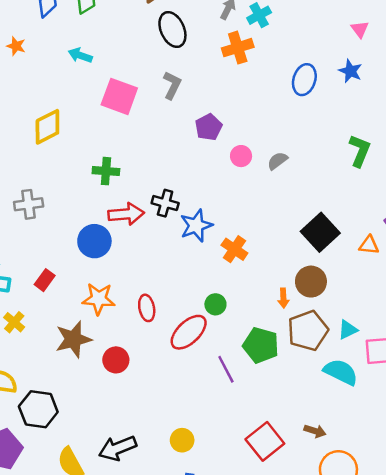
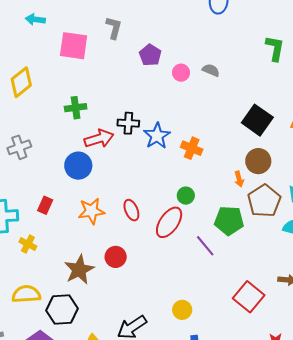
gray semicircle: (277, 161) -> (211, 70), turned 72
brown star: (73, 339) -> (79, 270), moved

